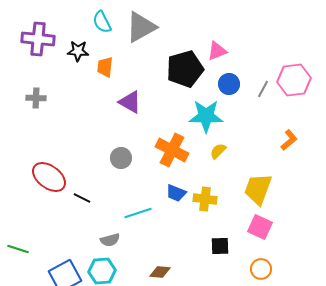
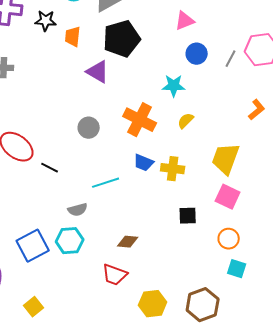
black pentagon: (185, 69) -> (122, 39), moved
cyan star: (206, 116) -> (174, 86), size x0.7

